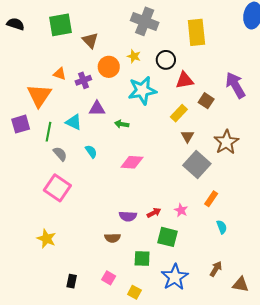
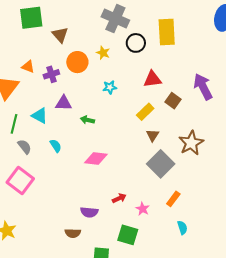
black circle: (166, 60) -> (136, 43), moved
cyan star: (142, 90) -> (110, 87), size x0.5
red arrow: (154, 213) -> (119, 198), moved

